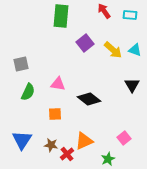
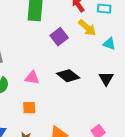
yellow arrow: (113, 50) -> (87, 28), moved
black diamond: (89, 99) -> (68, 76), moved

